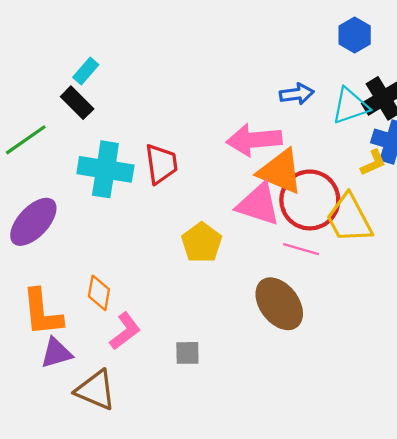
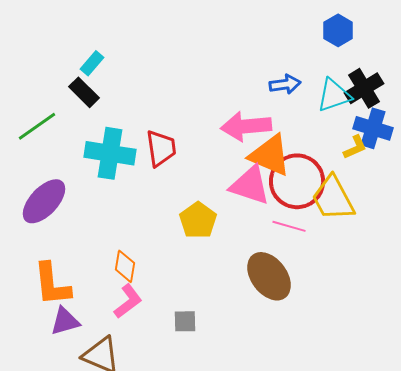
orange diamond: (99, 293) -> (125, 266), moved

